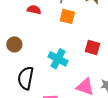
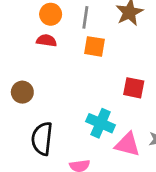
cyan cross: (58, 59) -> (101, 123), moved

